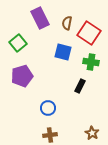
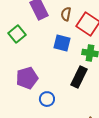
purple pentagon: (22, 76) -> (27, 78), moved
black rectangle: (80, 86) -> (79, 77), size x1.5

